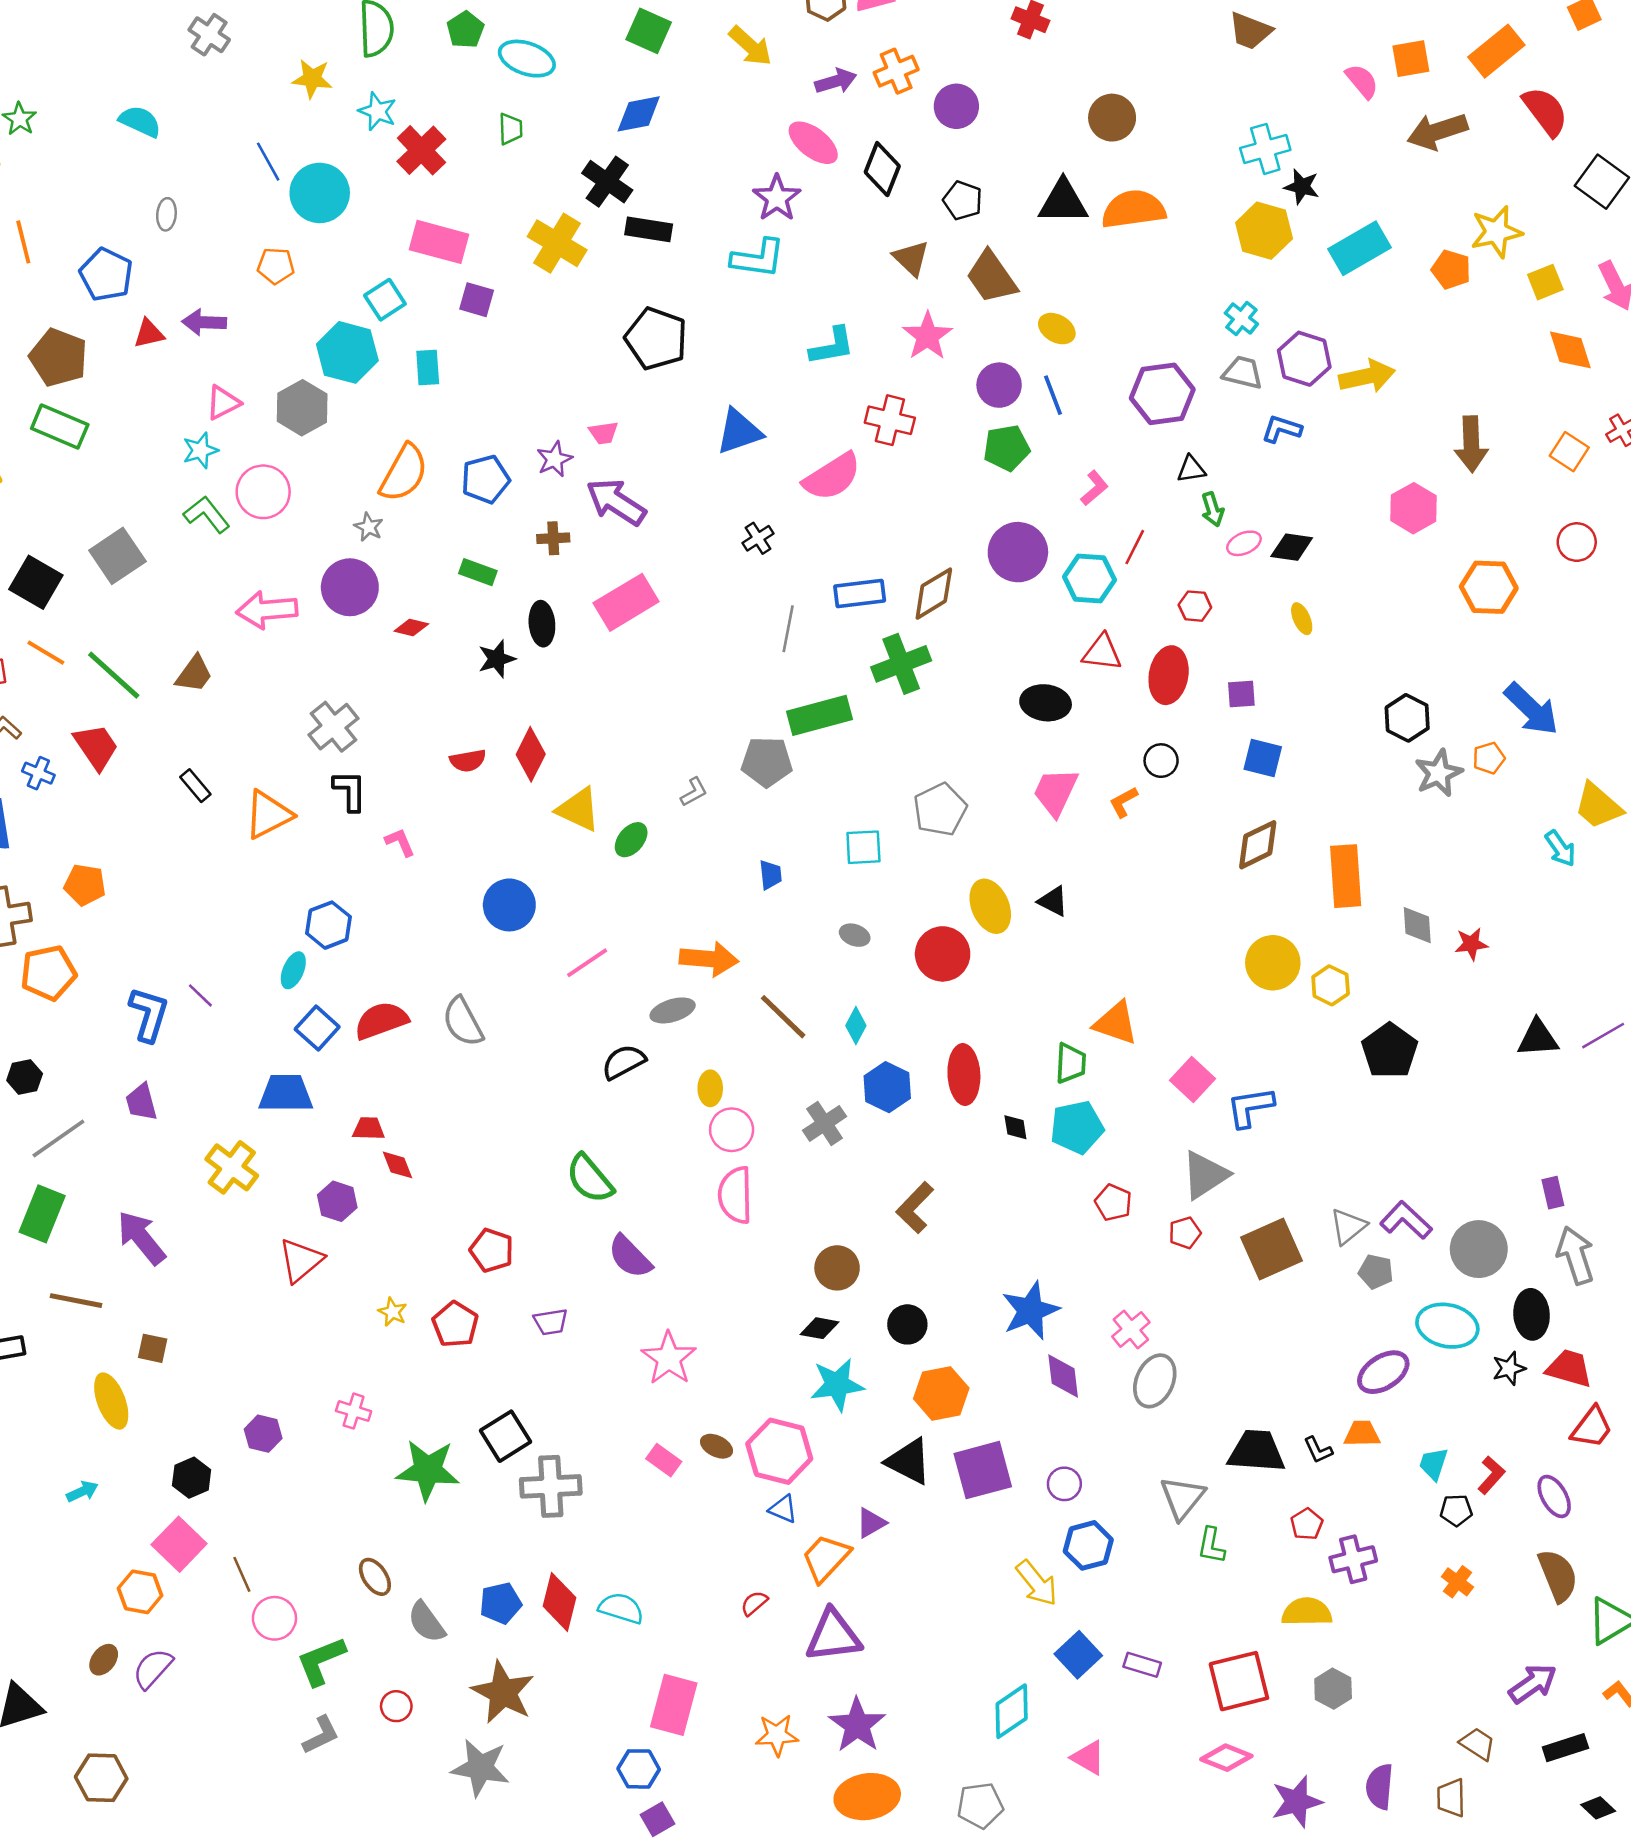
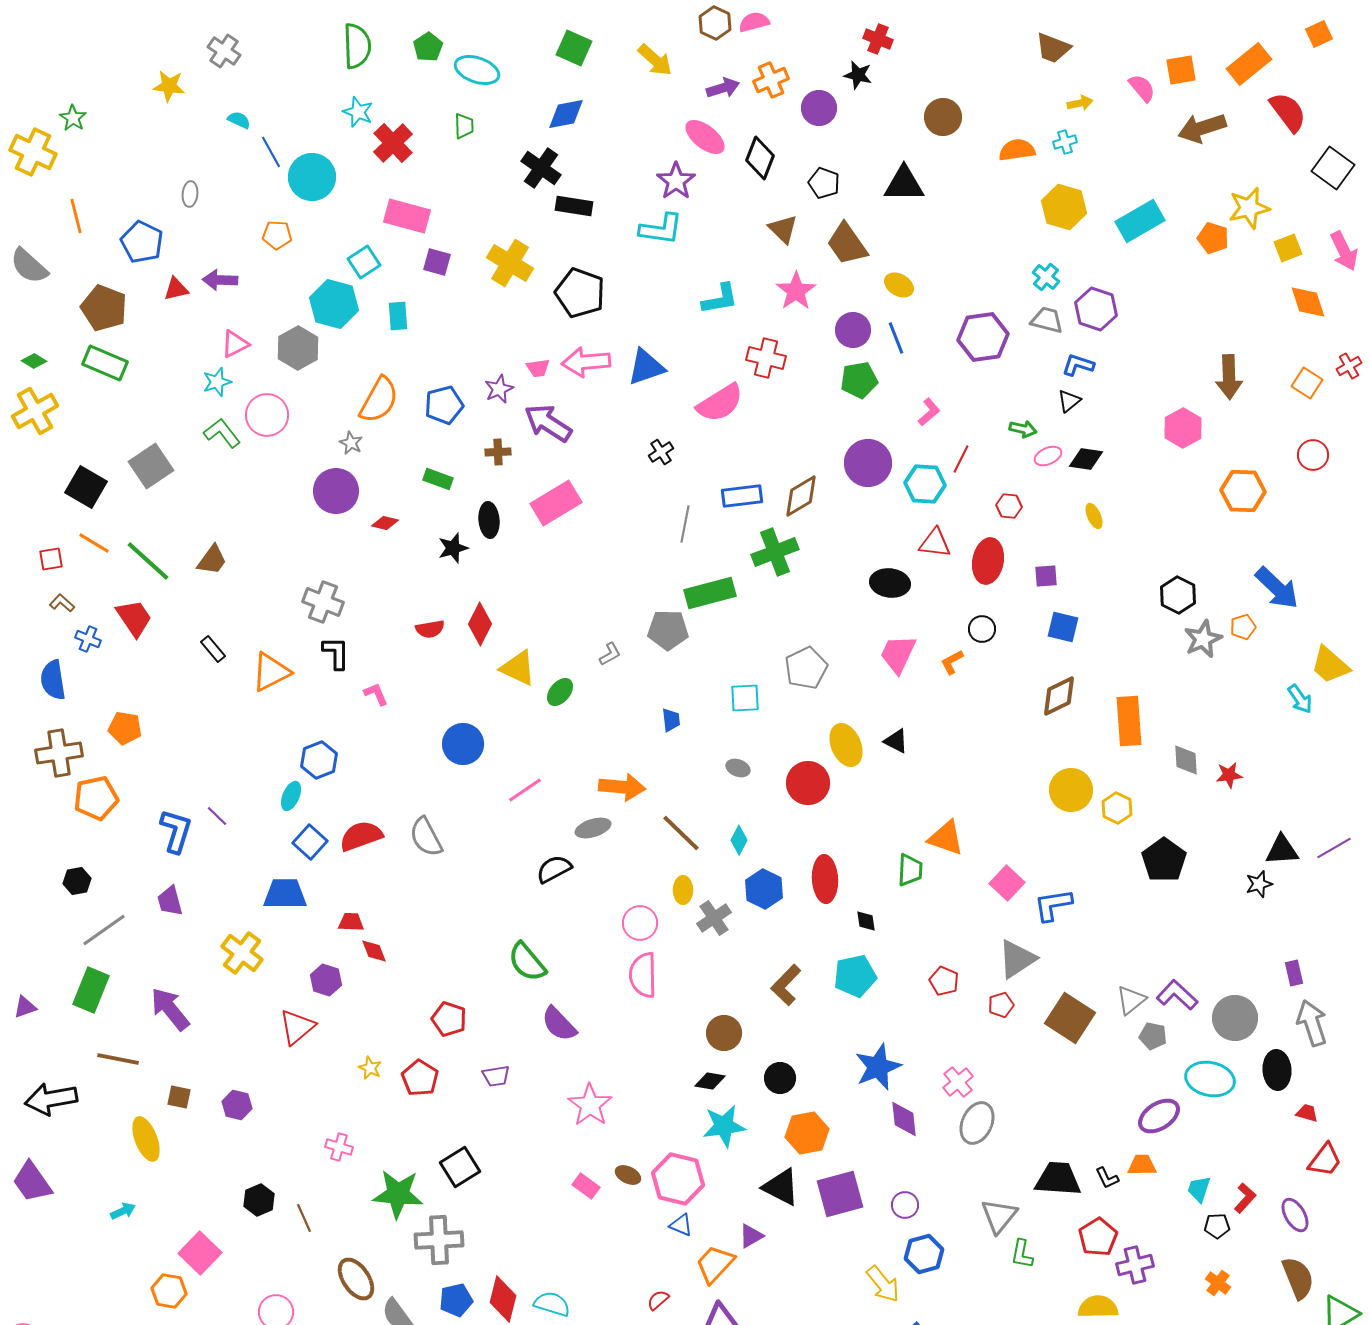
yellow star: (312, 79) -> (169, 86), moved
cyan semicircle: (140, 121) -> (239, 120), moved, size x0.7
cyan cross: (1265, 149) -> (1065, 142), size x0.6
black star: (1302, 187) -> (858, 75), moved
orange semicircle: (1133, 209) -> (1017, 150), moved, size x0.7
yellow cross: (557, 243) -> (510, 263), moved
yellow arrow: (1367, 376) -> (1080, 103), moved, size x0.6
black triangle: (1191, 469) -> (1069, 401), moved, turned -30
green arrow: (1213, 509) -> (1023, 429), turned -60
pink arrow: (267, 610) -> (586, 362), moved
gray cross: (333, 727) -> (323, 602), turned -30
yellow ellipse: (710, 1088) -> (683, 890), moved
cyan pentagon: (1077, 1127) -> (855, 976), moved
brown square: (1272, 1249) -> (1070, 1018), turned -33
black star: (1509, 1368) -> (1259, 884), moved
red trapezoid: (1569, 1368) -> (1307, 1113), size x0.6
purple hexagon: (263, 1434) -> (237, 1105), moved
black hexagon: (192, 1478) -> (259, 1200), moved
gray cross: (551, 1486) -> (439, 1240), moved
red pentagon: (1307, 1524) -> (1098, 1237), size x1.5
brown line: (242, 1574) -> (304, 1218), moved
brown ellipse: (375, 1577) -> (356, 1279), size x1.4

